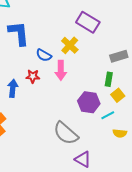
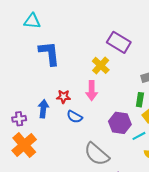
blue semicircle: (44, 55) -> (75, 117), moved

